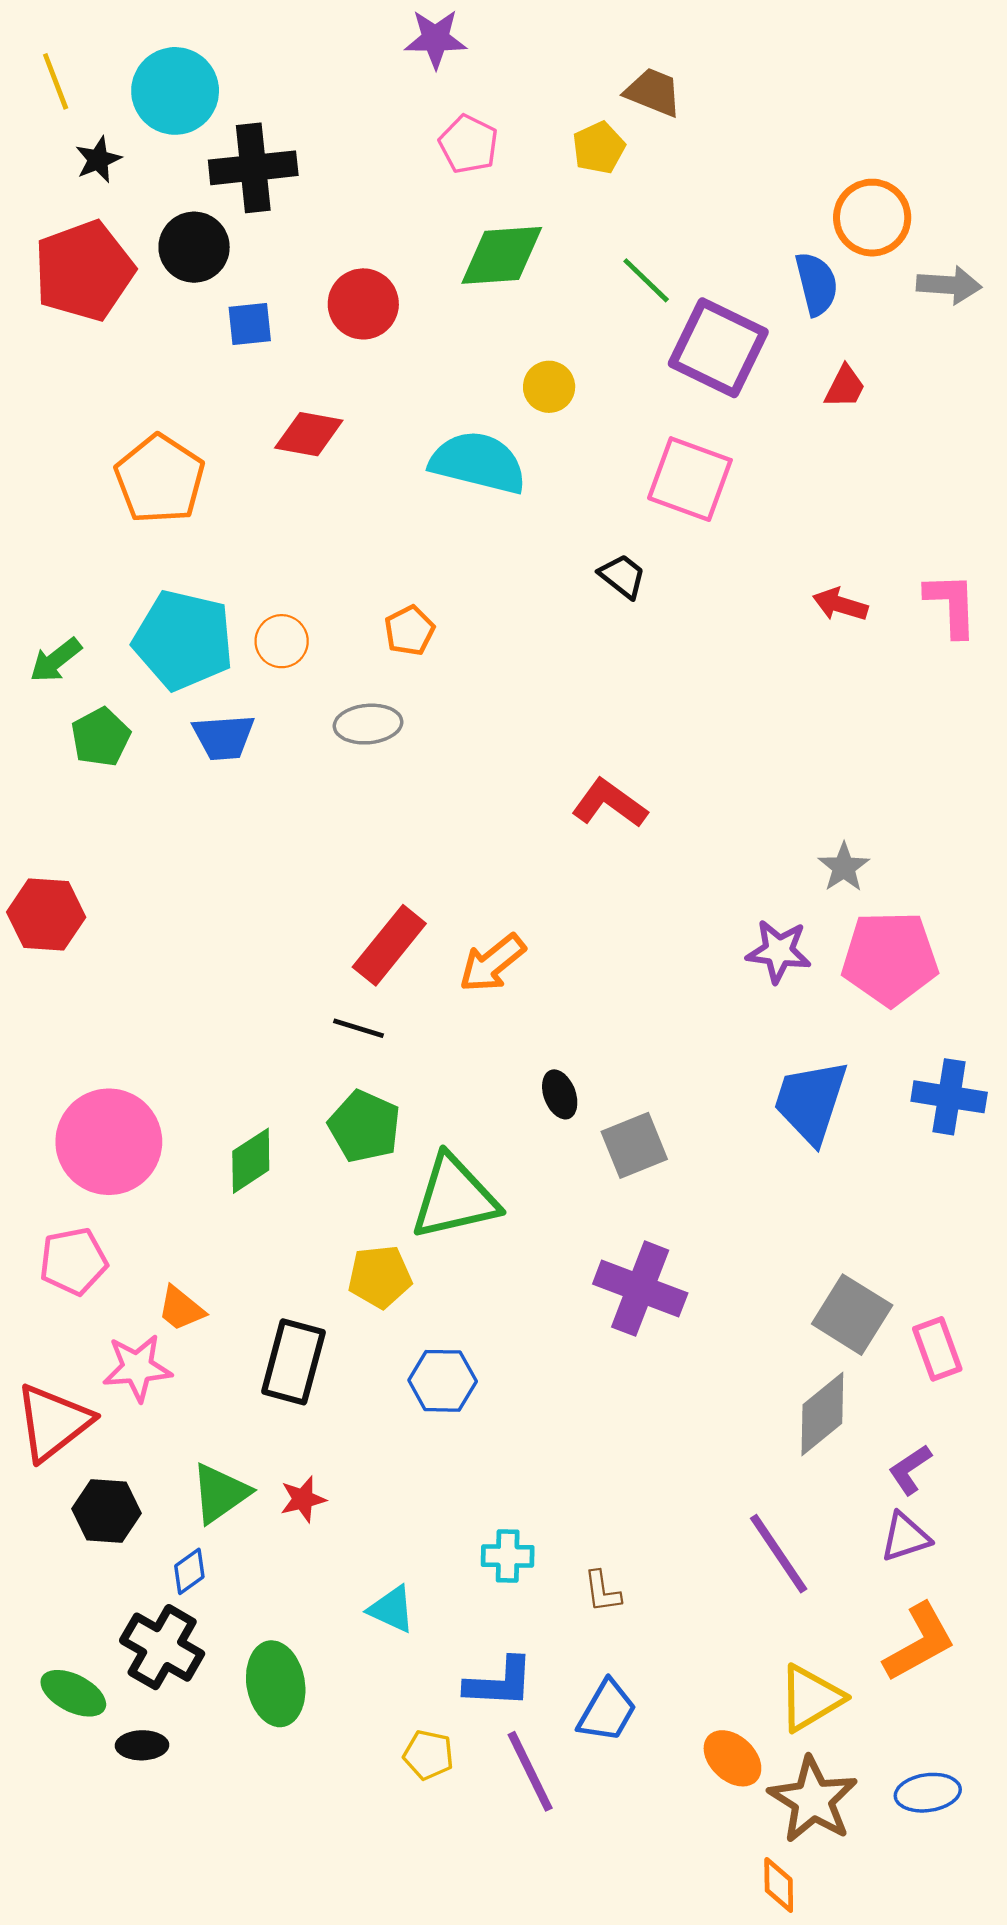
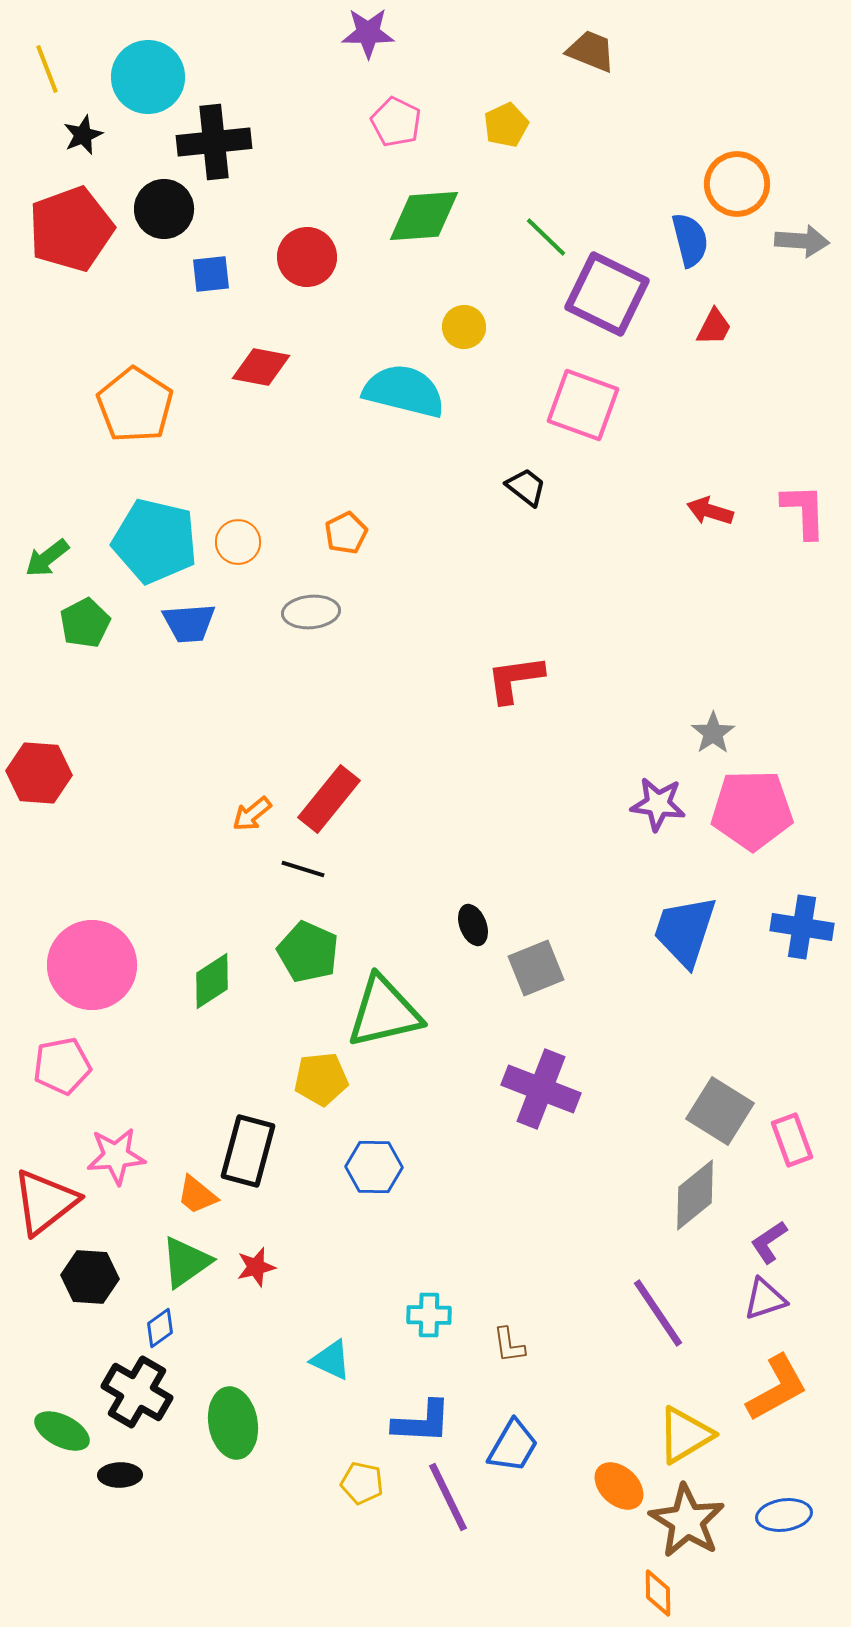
brown trapezoid: (653, 92) -> (591, 51), moved
red L-shape: (609, 803) -> (515, 679), turned -44
orange arrow: (492, 963) -> (252, 814), moved, size x0.7
orange trapezoid: (181, 1309) -> (197, 1195), moved

